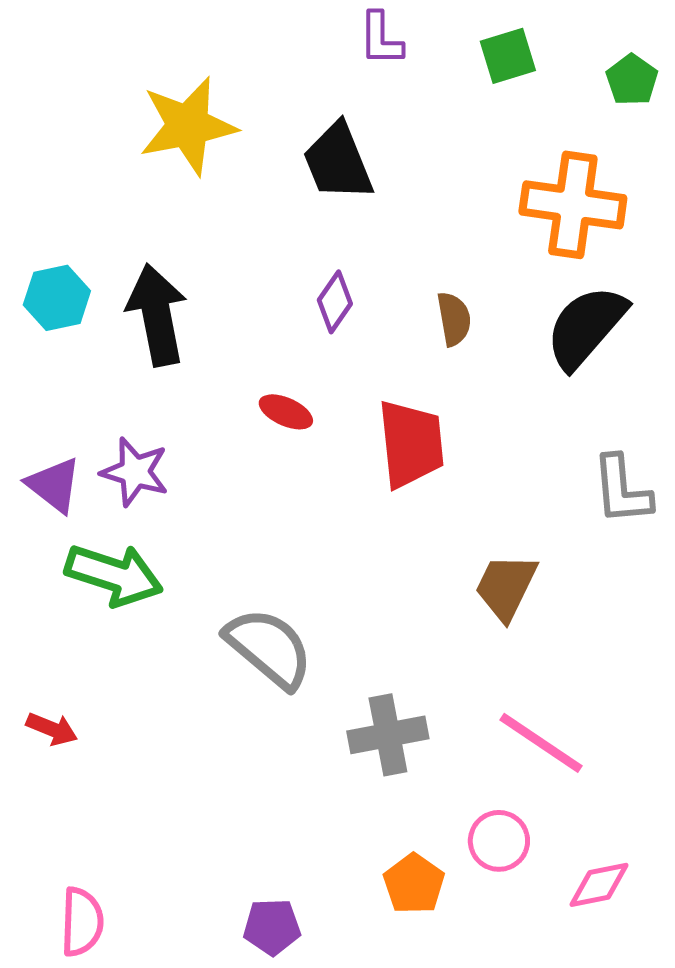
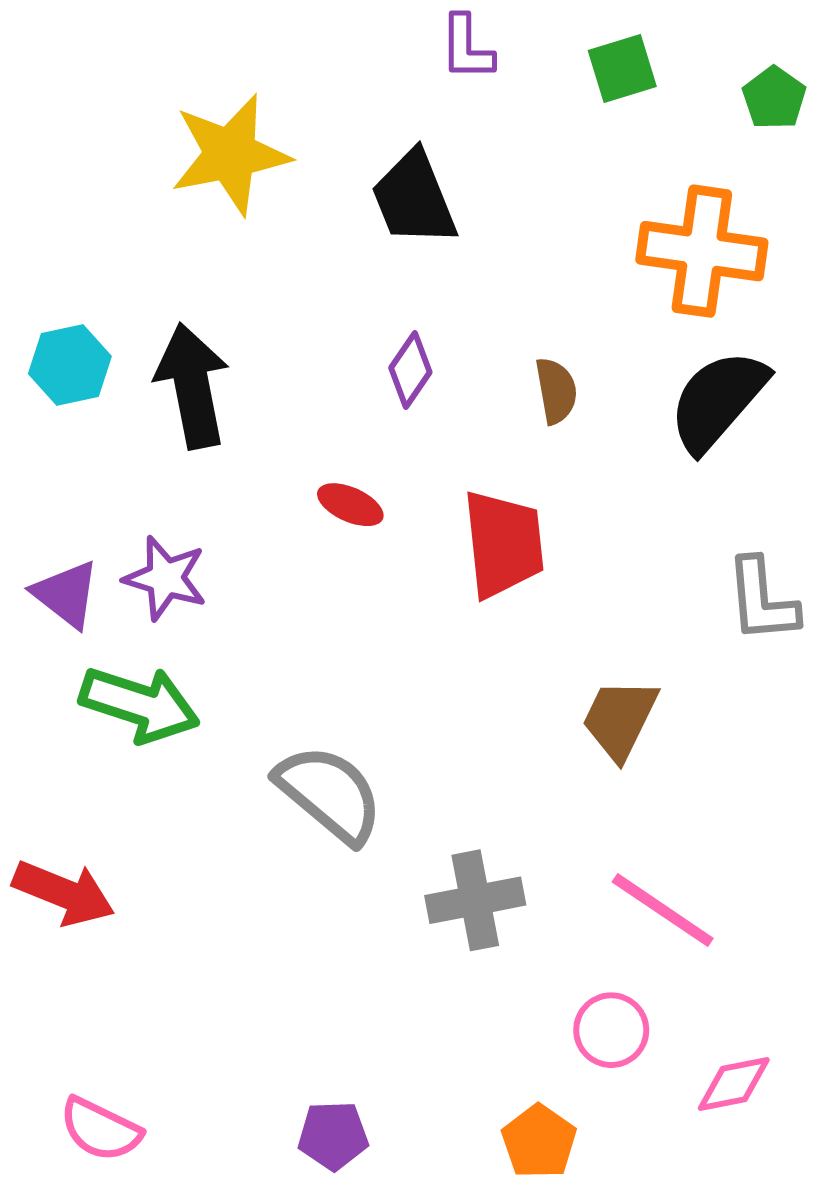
red arrow: (52, 729) -> (64, 893), size x1.6
orange pentagon: (414, 884) -> (539, 1142), moved
pink semicircle: (82, 922) -> (100, 1129), turned 114

